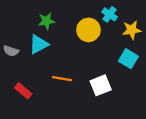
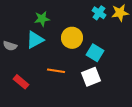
yellow circle: (89, 30) -> (72, 38), moved
yellow star: (132, 30) -> (120, 13), moved
cyan square: (128, 59) -> (95, 53), moved

